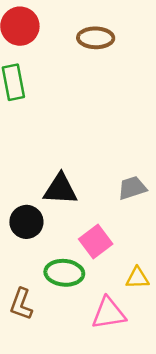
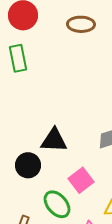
green ellipse: (64, 273) -> (57, 204), turned 44

